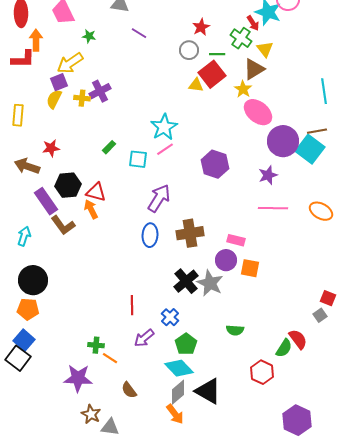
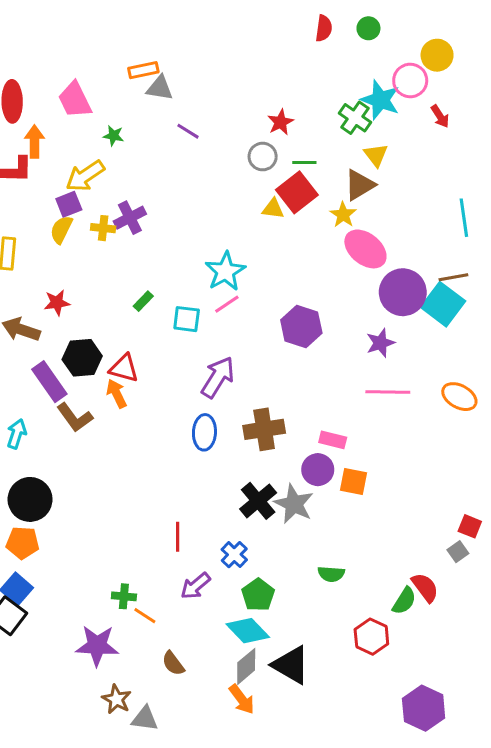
red arrow: (253, 23) -> (440, 116), moved
green cross: (241, 38) -> (355, 118), moved

